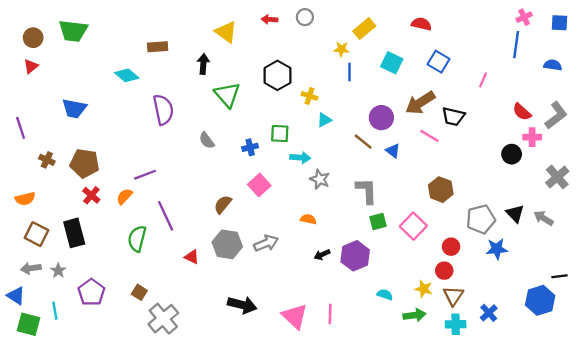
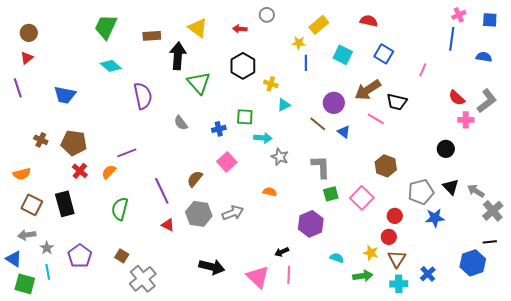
red arrow: (269, 19) -> (240, 29), moved
green trapezoid: (73, 31) -> (106, 27), moved, turned 108
brown rectangle: (158, 47) -> (152, 36), moved
black arrow: (203, 64) -> (178, 56), size x1.5
purple line: (21, 128) -> (18, 88), moved
black circle: (512, 154) -> (446, 149), moved
gray cross: (557, 177) -> (493, 211), moved
purple line: (166, 216) -> (162, 191), moved
black arrow: (322, 255) -> (282, 252), moved
gray star: (58, 271) -> (47, 248), moved

